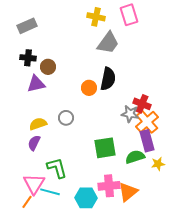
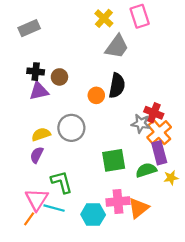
yellow cross: (96, 17) -> (104, 18), turned 30
black cross: (28, 58) -> (36, 72), moved
brown circle: (48, 67) -> (59, 77), moved
gray circle: (66, 118) -> (71, 128), size x1.6

